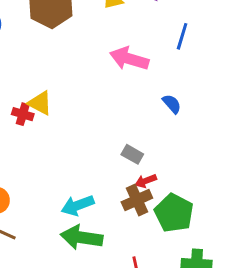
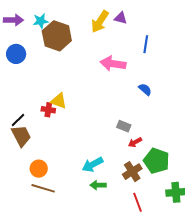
brown cross: (137, 200) -> (132, 172), moved
green arrow: (82, 237) -> (98, 185), size x0.6

